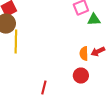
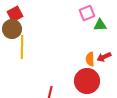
red circle: (81, 76) -> (87, 81), size x1.6

